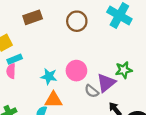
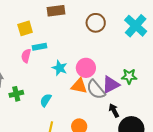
cyan rectangle: (15, 59) -> (40, 47), moved
gray semicircle: (92, 91) -> (96, 90), size x1.5
orange triangle: (53, 100) -> (79, 86), moved

